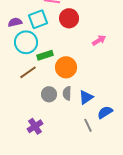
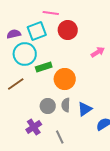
brown line: (28, 72) -> (16, 84), moved
gray line: (88, 125) -> (60, 137), moved
purple cross: (35, 126) -> (34, 127), moved

